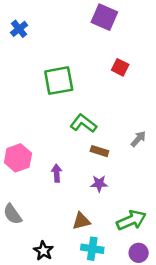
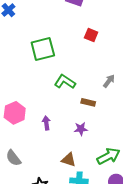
gray arrow: (138, 139) -> (109, 81), moved
brown rectangle: (99, 151) -> (88, 102), moved
brown triangle: (81, 221) -> (69, 160), turned 35

